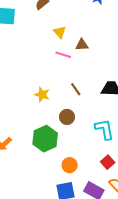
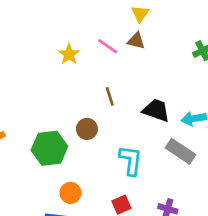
yellow triangle: (60, 32) -> (140, 14), moved
yellow star: (42, 95) -> (69, 54), moved

